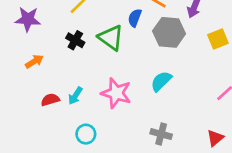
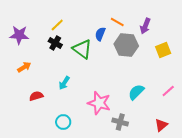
black cross: (75, 40) -> (55, 43), moved
cyan semicircle: (161, 81) -> (136, 92), moved
pink star: (116, 93) -> (99, 103), moved
cyan arrow: (75, 96) -> (64, 83), moved

